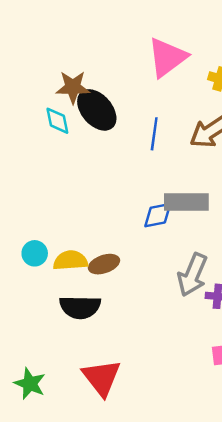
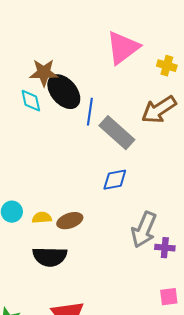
blue line: (154, 134) -> (90, 112), moved
gray rectangle: (186, 202) -> (117, 133), moved, turned 42
yellow semicircle: (71, 261) -> (42, 218), size x0.7

